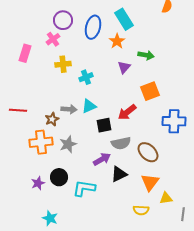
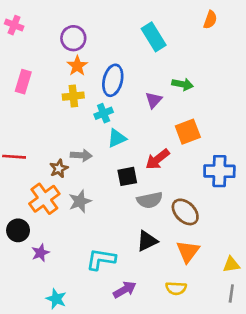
blue ellipse: (93, 27) -> (113, 80), moved
pink cross: (53, 39) -> (14, 25), moved, turned -32
orange star: (117, 41) -> (77, 66), moved
cyan triangle: (89, 106) -> (117, 138), moved
orange cross: (41, 142) -> (44, 199), turned -30
purple arrow: (102, 159) -> (125, 290), moved
black circle: (59, 177) -> (18, 230), moved
yellow triangle: (166, 198) -> (231, 265), moved

